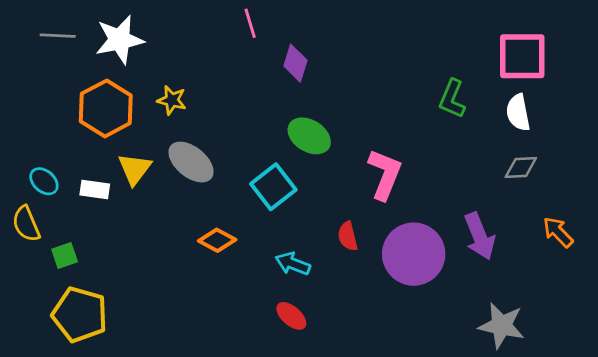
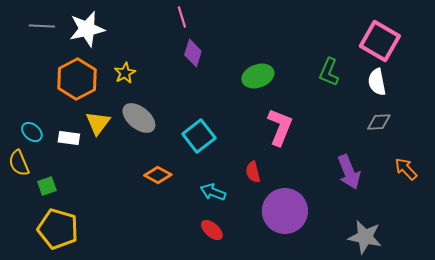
pink square: (522, 56) -> (380, 41), turned 30
purple diamond: (295, 63) -> (193, 53), moved
yellow star: (172, 100) -> (125, 73), turned 30
green ellipse: (309, 136) -> (258, 76), moved, turned -52
purple circle: (414, 254) -> (285, 211), moved

